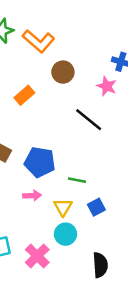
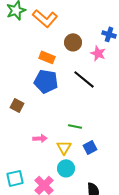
brown circle: (63, 72) -> (73, 42), moved
orange rectangle: (24, 95) -> (47, 57), moved, turned 63
blue pentagon: (40, 162) -> (46, 81), moved

